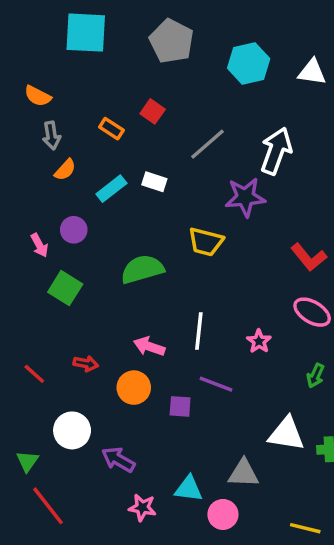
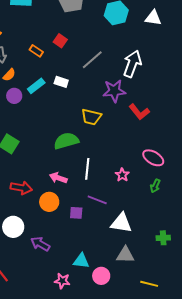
purple circle: (74, 230) -> (14, 96), moved
red L-shape: (309, 257) -> (139, 112), moved
green semicircle: (142, 269) -> (66, 141), moved
red arrow: (86, 364) -> (21, 188), size x1.5
green arrow: (316, 376) -> (155, 186), moved
white triangle: (286, 434) -> (121, 223), moved
gray triangle: (243, 473) -> (125, 255), moved
pink star: (142, 508) -> (62, 281), moved

